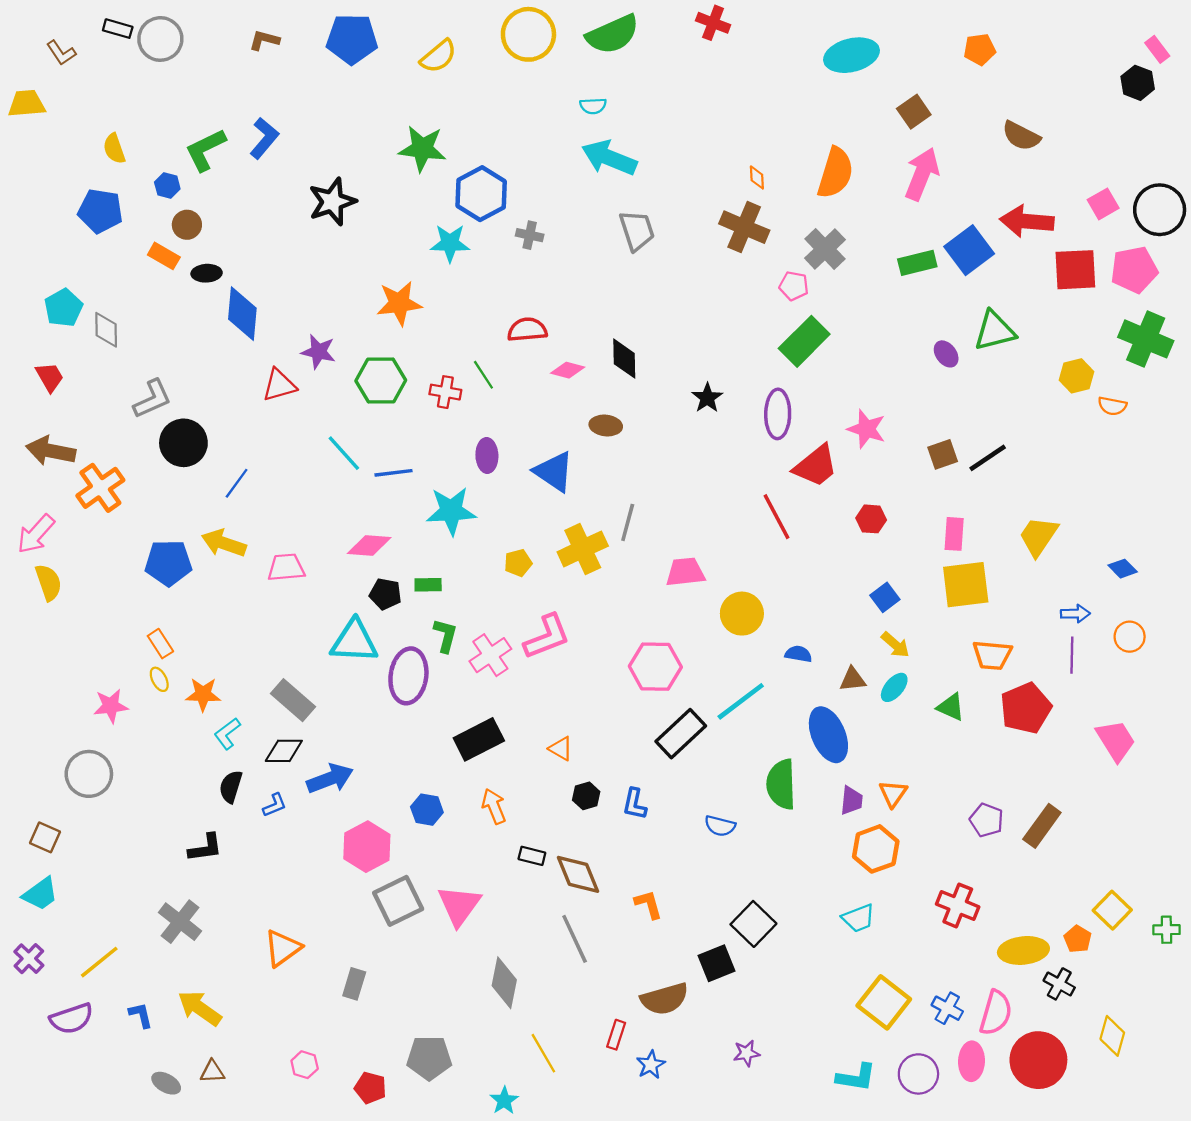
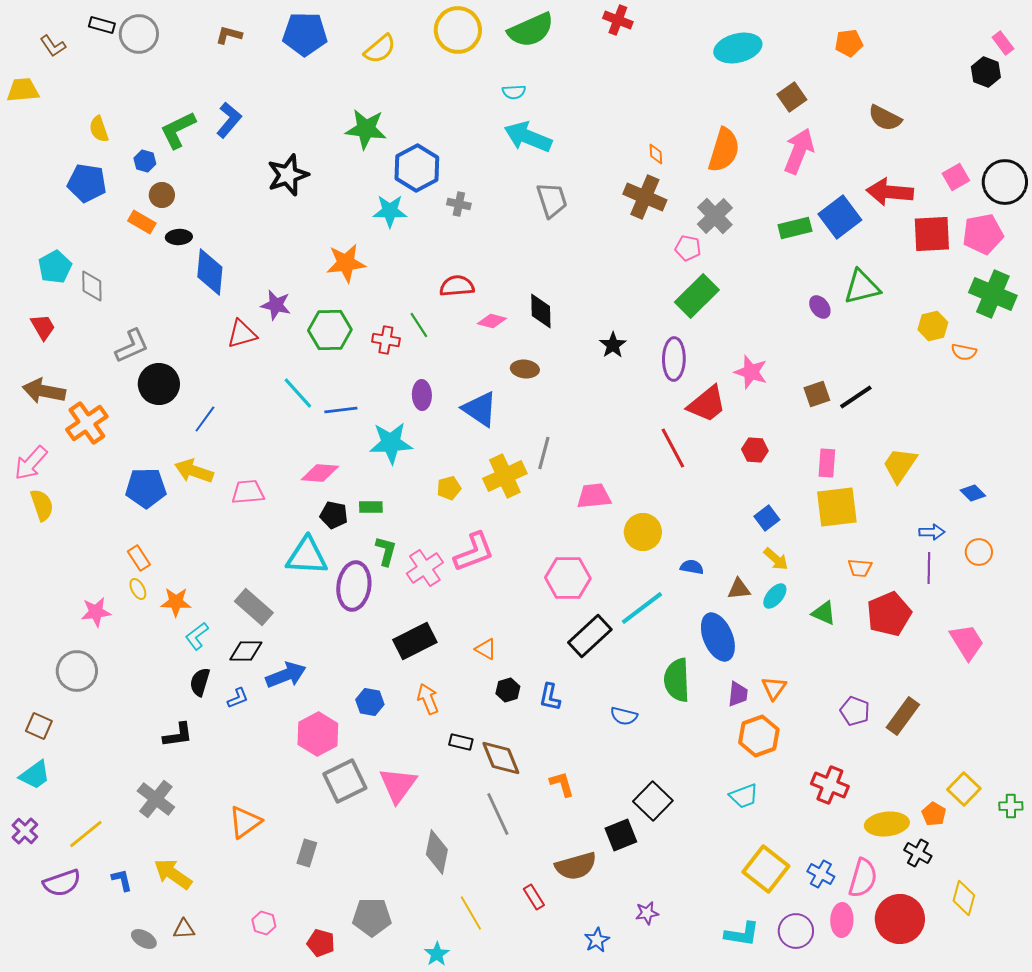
orange trapezoid: (992, 655) -> (860, 568), size x0.7
red rectangle: (616, 1035) -> (534, 897), turned -50
blue star: (651, 1065) -> (597, 940), moved

